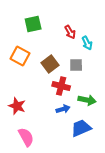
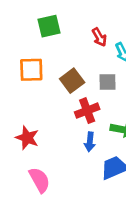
orange square: (20, 56) -> (31, 70), turned -30
red cross: (61, 86) -> (87, 111), turned -36
blue arrow: (63, 109) -> (90, 142), turned 112

